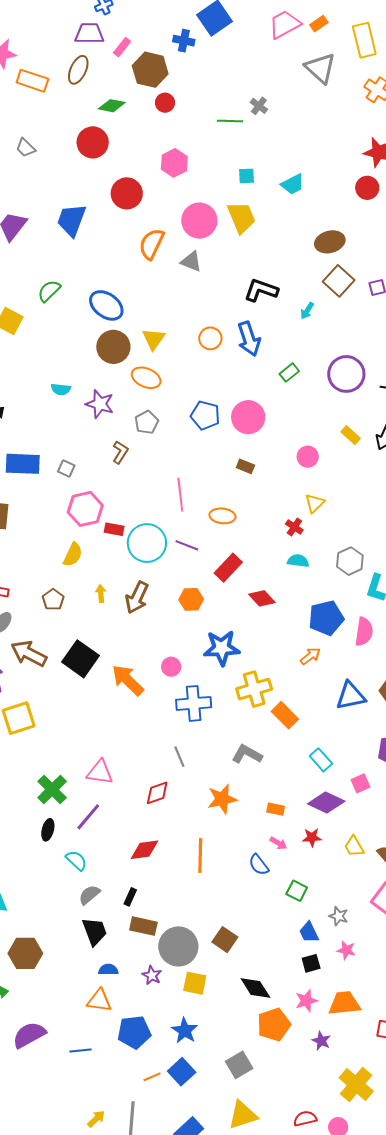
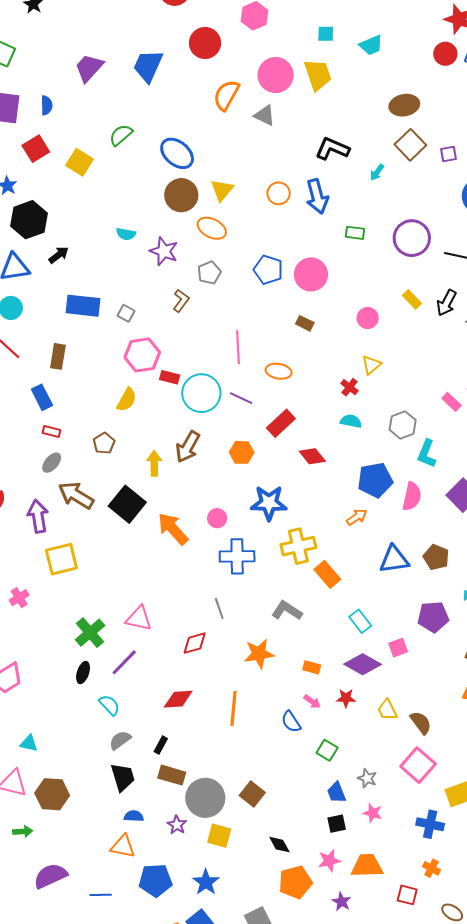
green rectangle: (289, 373) -> (355, 233), turned 42
yellow arrow: (101, 593) -> (154, 463), moved, size x1.4
black diamond: (255, 988) -> (279, 845), size x0.7

